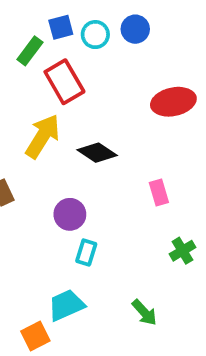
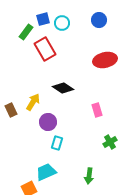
blue circle: (135, 29) -> (99, 20), moved
yellow arrow: (43, 136) -> (33, 102), moved, size x0.7
green arrow: (144, 312) -> (89, 176), turned 49

